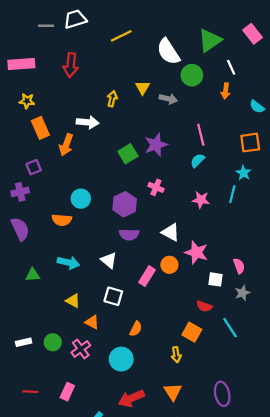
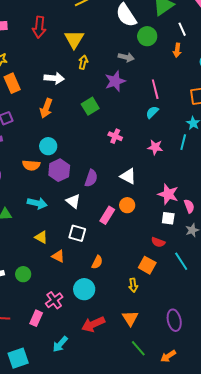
yellow triangle: (143, 88) -> (74, 39), moved, size x1.5
yellow arrow: (112, 99) -> (83, 62), moved
orange arrow: (66, 145) -> (46, 108), moved
purple star: (156, 145) -> (115, 81), moved
purple hexagon: (125, 204) -> (59, 170), moved
purple semicircle: (129, 235) -> (91, 178), turned -72
pink star: (196, 252) -> (168, 194), moved
pink cross: (81, 349) -> (54, 300), moved

